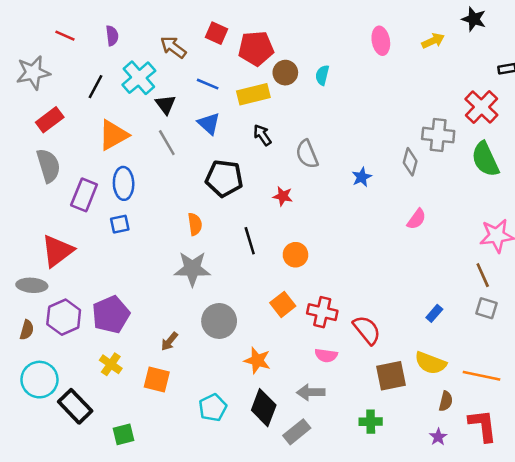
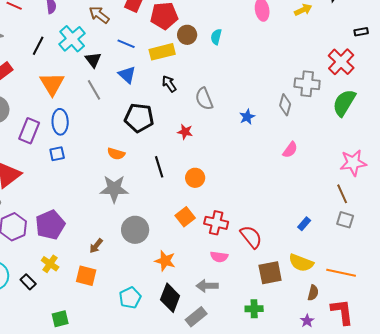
orange triangle: (113, 135) -> (52, 84), turned -32
green semicircle: (485, 159) -> (344, 103), turned 56
orange semicircle: (195, 224) -> (116, 154), turned 114
black rectangle: (75, 406) -> (28, 282), moved, size x0.6

